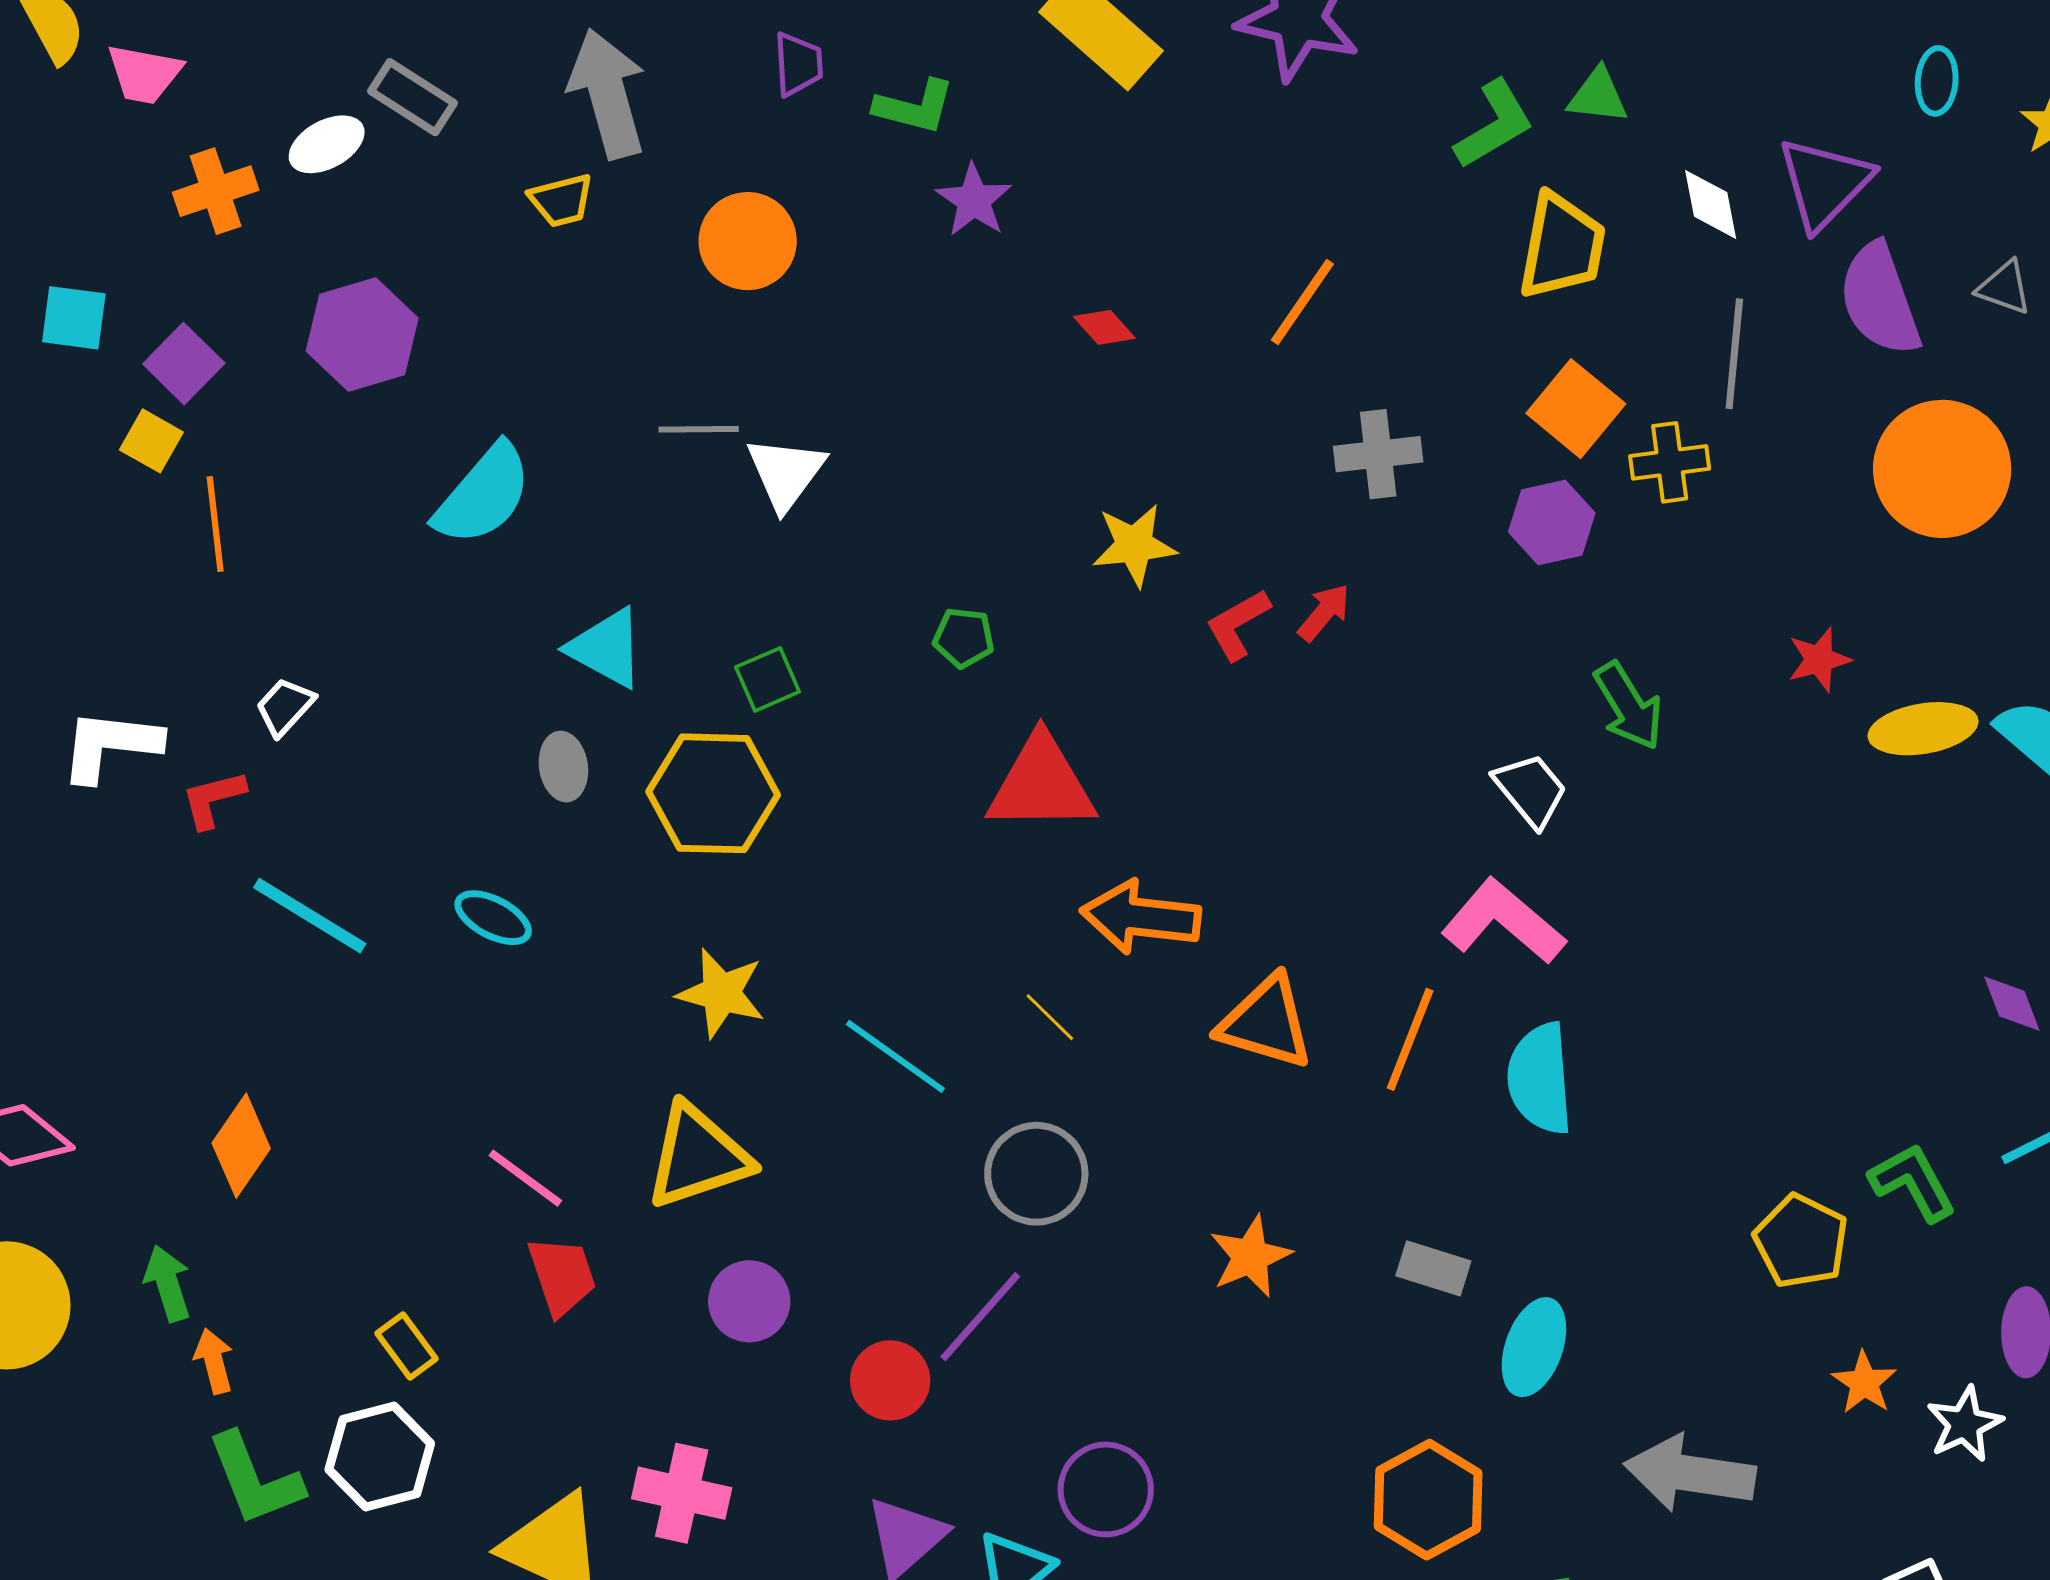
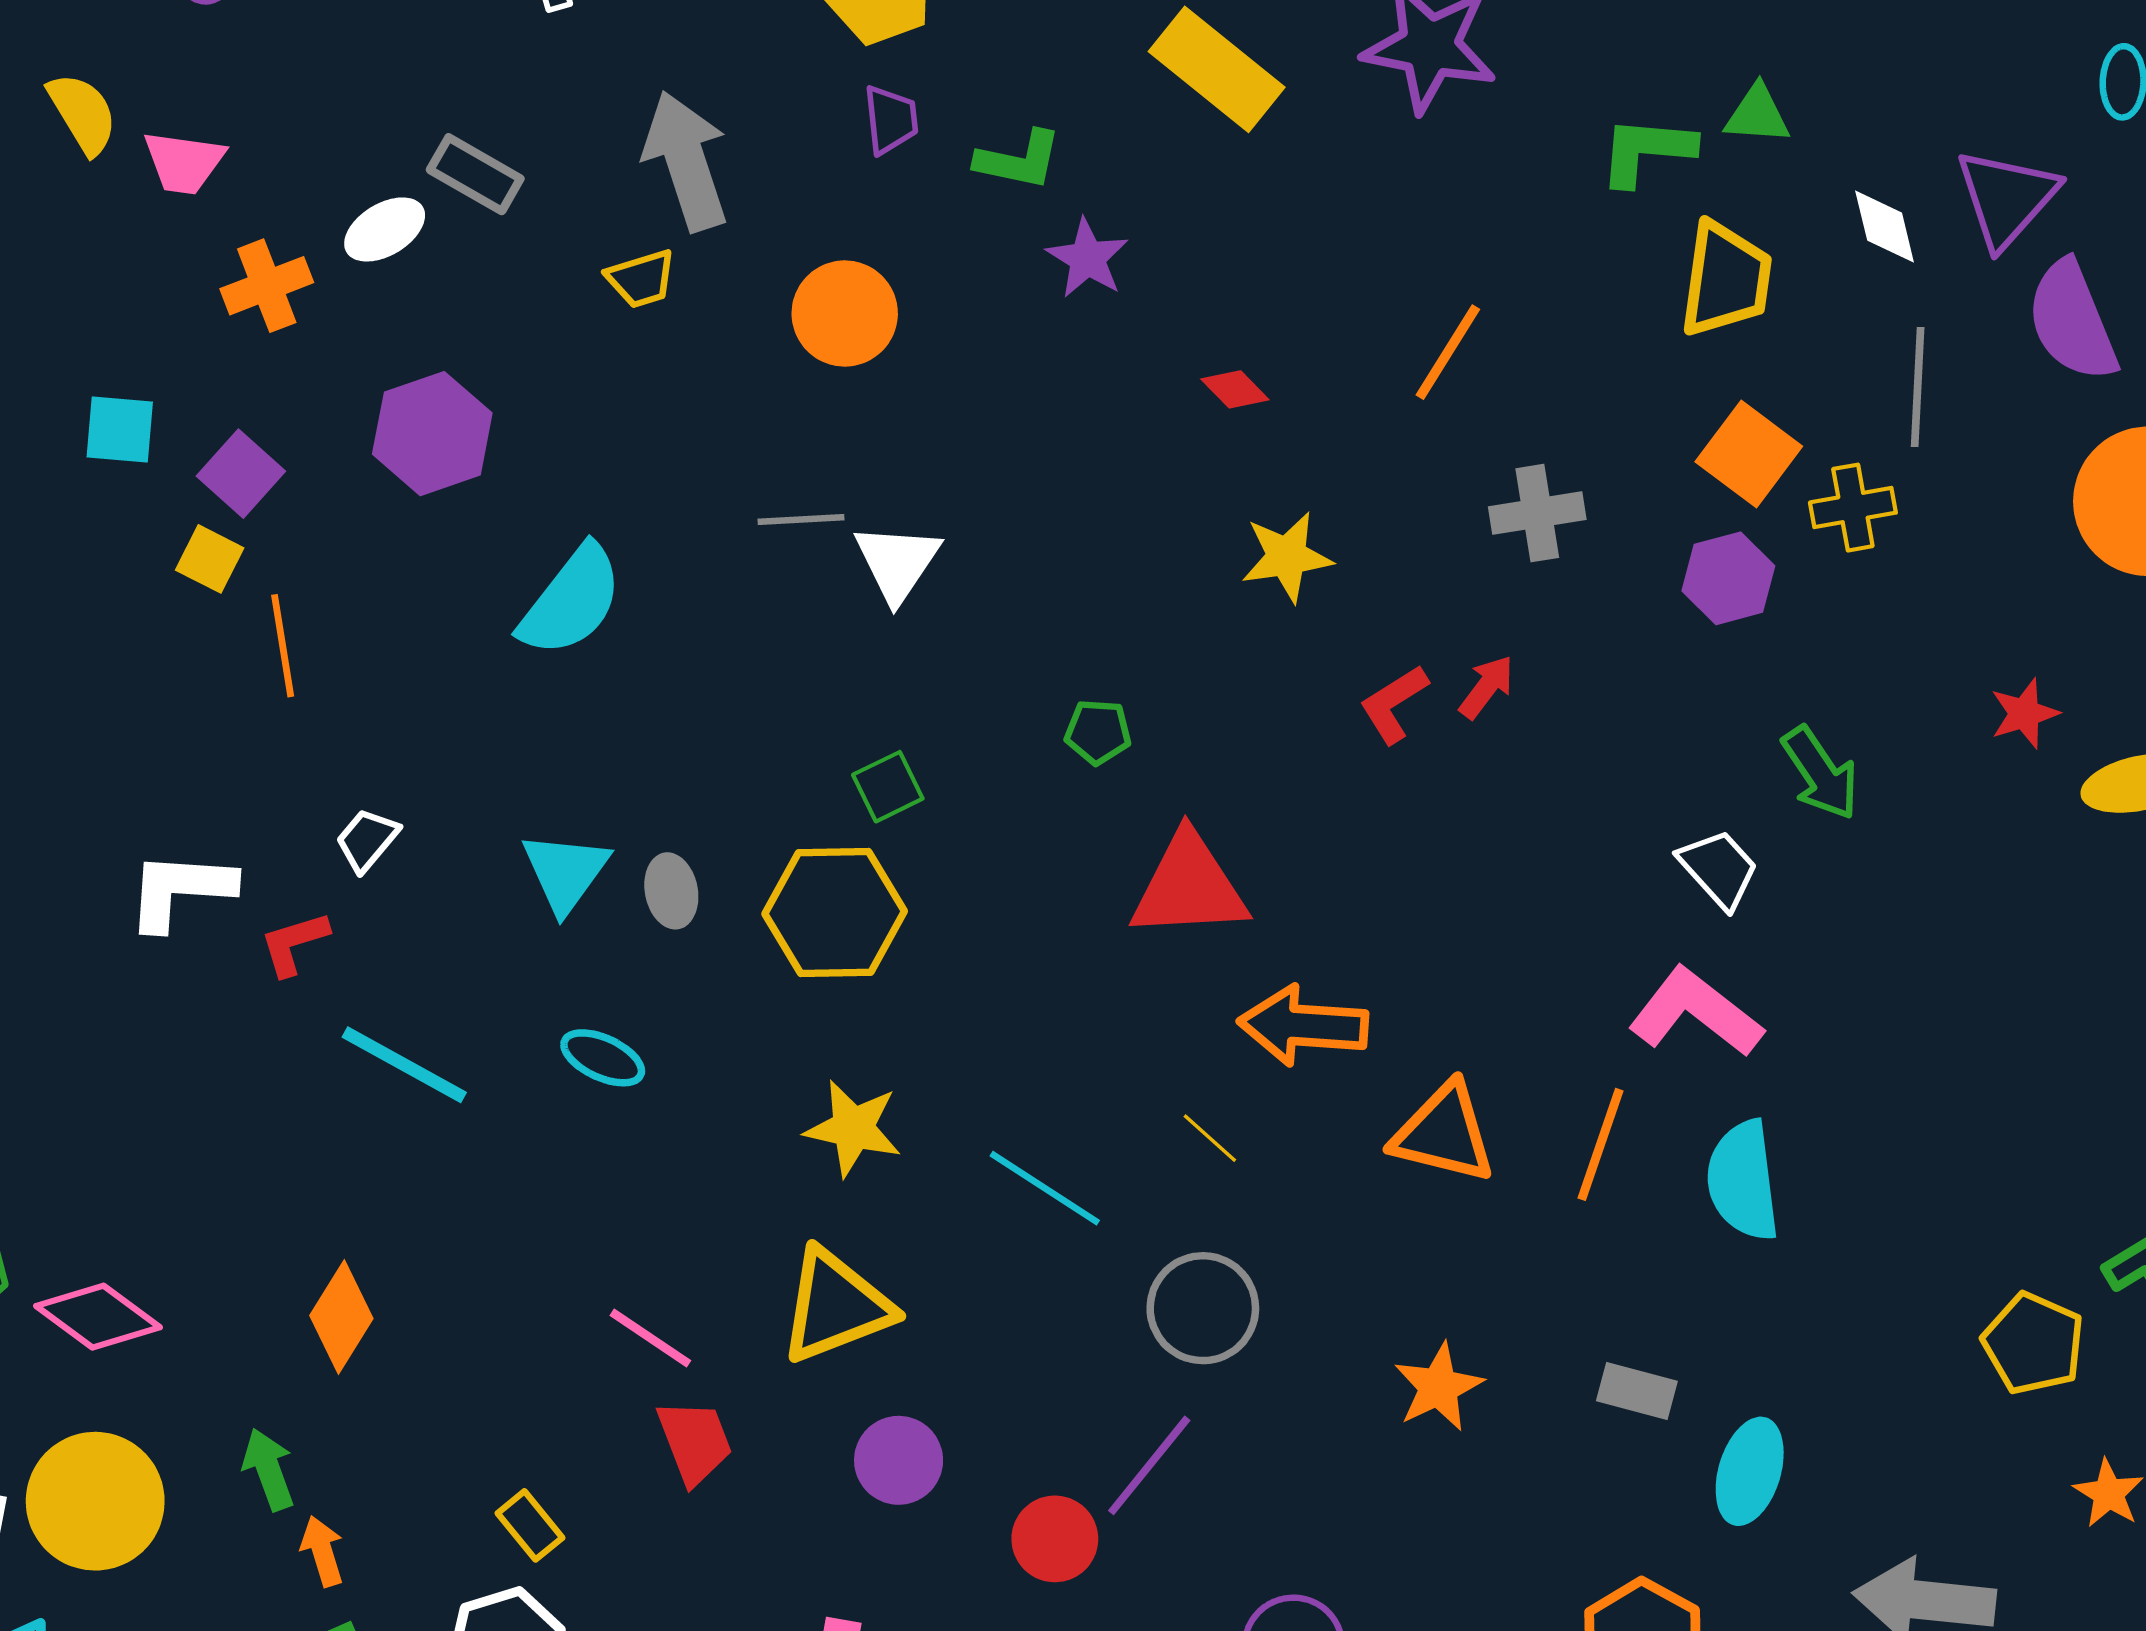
green L-shape: (1494, 125) -> (1647, 151), turned -142
yellow star: (1134, 545) -> (1287, 557), moved
cyan triangle: (606, 648) -> (565, 872), moved, turned 40

